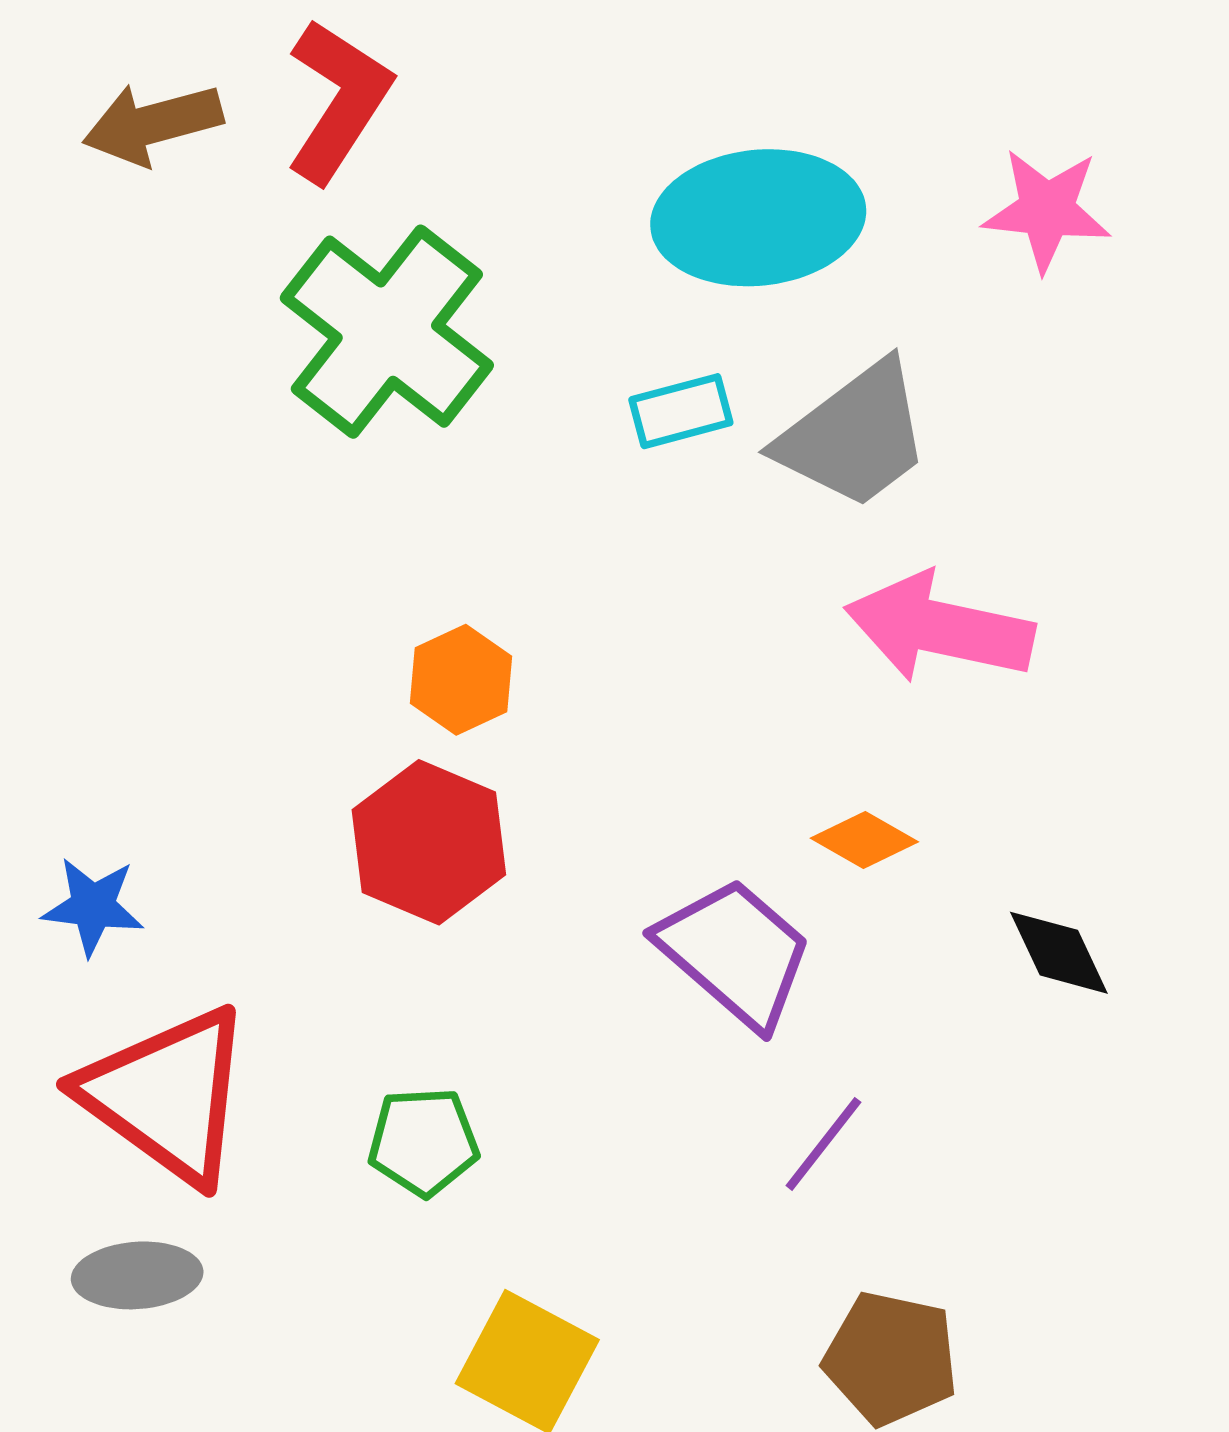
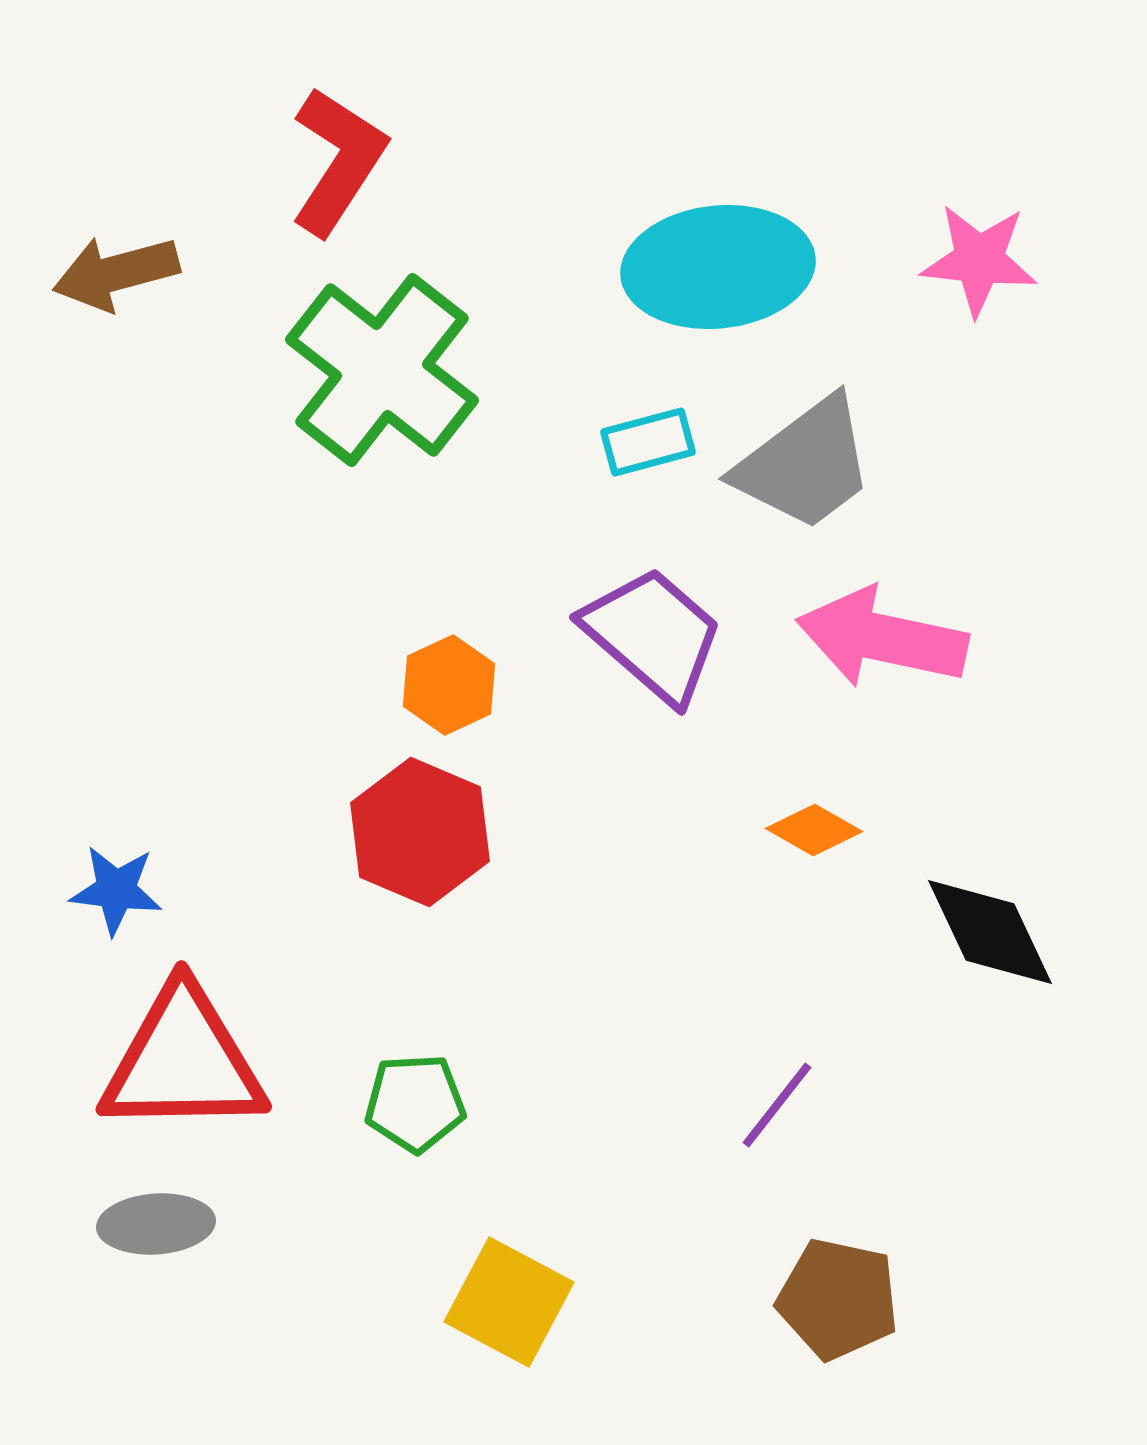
brown arrow: (153, 124) -> (116, 273), moved
purple trapezoid: (735, 953) -> (653, 635), moved
black diamond: (1059, 953) -> (990, 932), size x1.4
red triangle: (167, 1095) -> (183, 1061), turned -37

